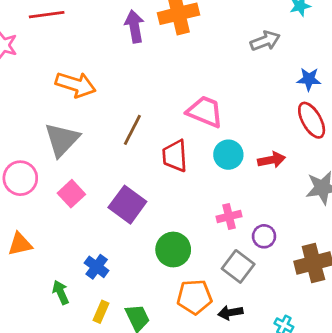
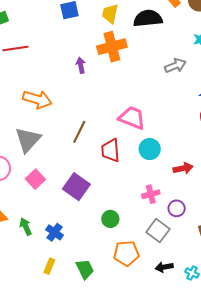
purple arrow: (134, 26) -> (81, 65), moved, size x0.7
red arrow: (272, 160) -> (183, 168), moved
green circle: (173, 250) -> (110, 219), size x0.7
green arrow: (61, 292) -> (26, 227), moved
yellow rectangle: (101, 312) -> (49, 266), moved
black arrow: (230, 313) -> (164, 267), moved

